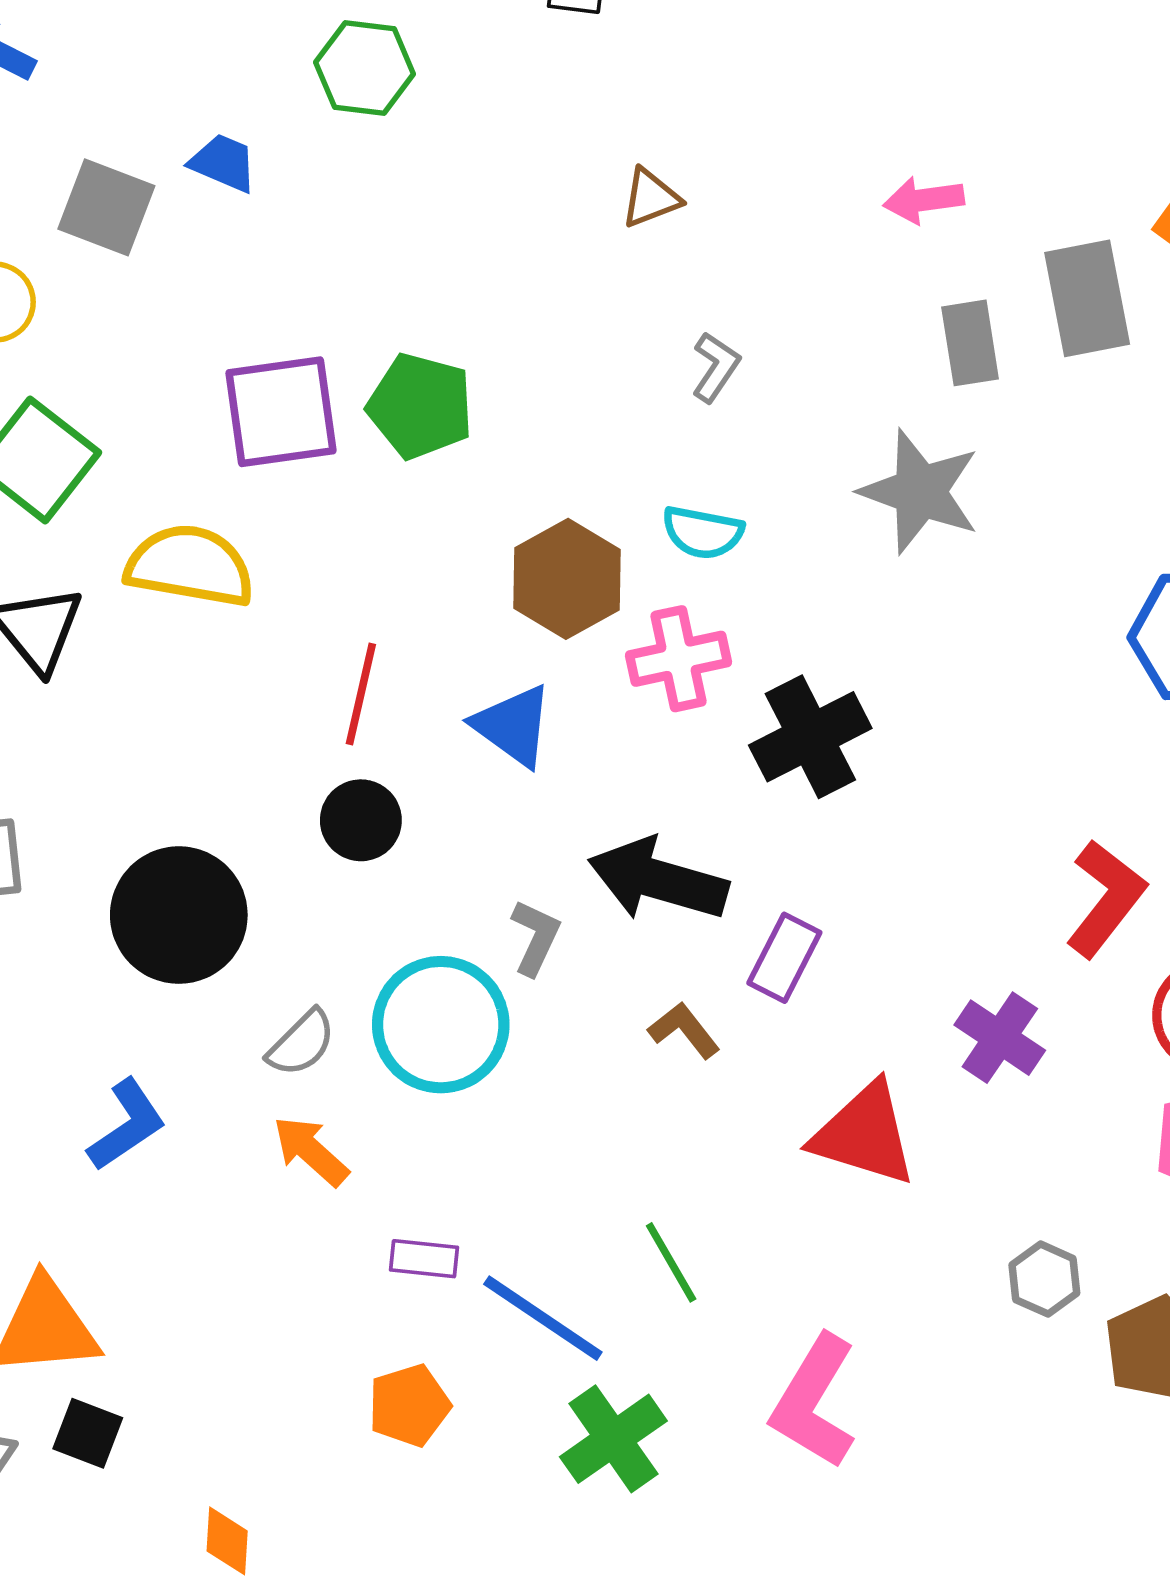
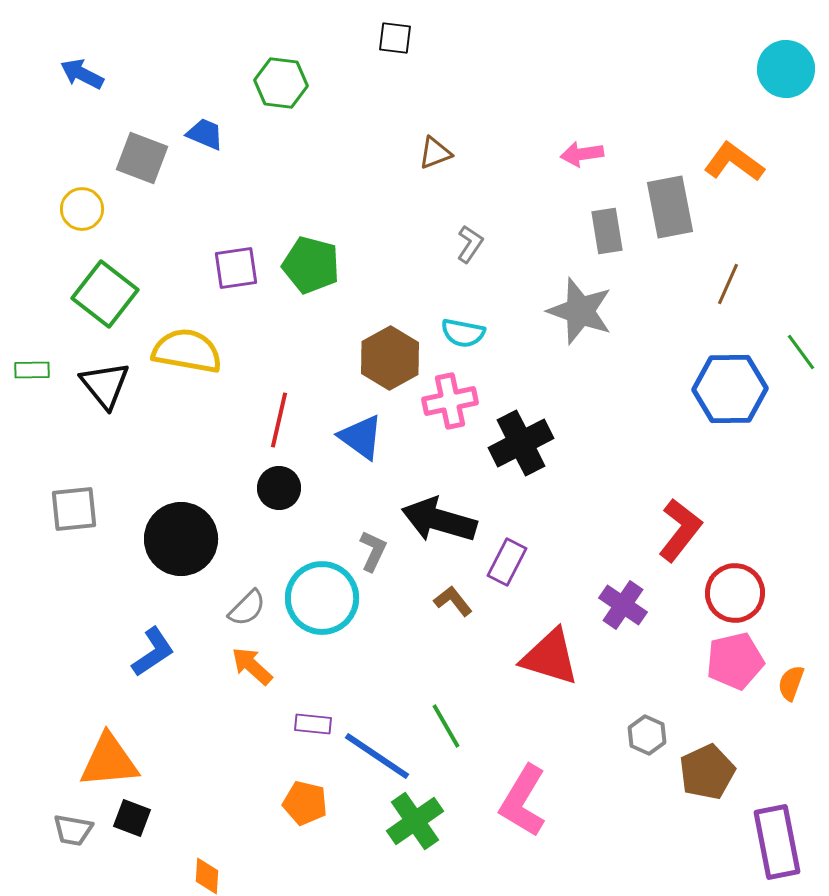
purple square: (281, 412) -> (236, 268), size x0.7
orange pentagon: (409, 1405) -> (305, 803), turned 30

